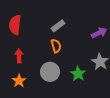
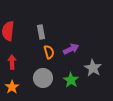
gray rectangle: (58, 26) -> (41, 32), moved, turned -64
purple arrow: (99, 33) -> (71, 49), moved

